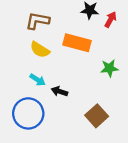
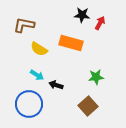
brown L-shape: (38, 21) -> (24, 25), moved
green star: (109, 68) -> (96, 77), moved

